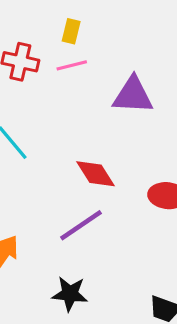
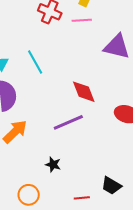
black star: (70, 294) -> (53, 165), size x0.7

